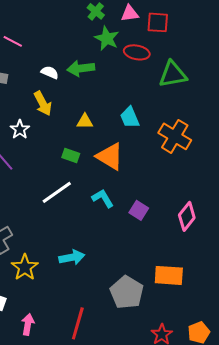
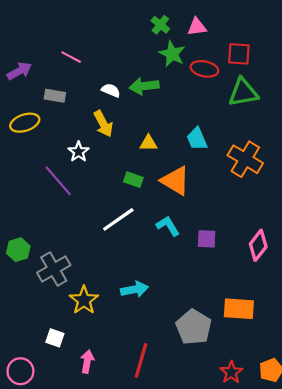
red square: (158, 22) -> (239, 54), moved
purple square: (139, 210) -> (207, 239), turned -30

